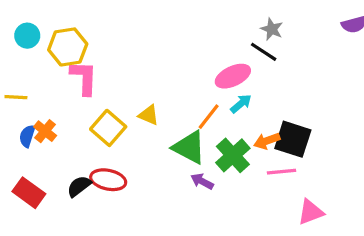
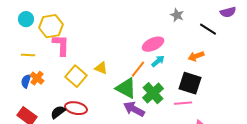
black line: (264, 52) -> (208, 29), moved
yellow line: (16, 97) -> (28, 55), moved
orange arrow: (267, 141) -> (196, 56), moved
purple arrow: (202, 181) -> (134, 109), size x1.5

